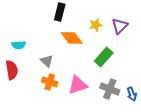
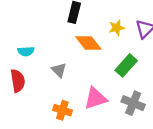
orange cross: (50, 82) -> (62, 110), moved

